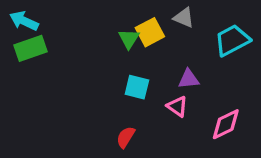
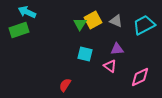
gray triangle: (184, 18) -> (116, 21), moved
cyan arrow: (24, 21) -> (27, 12), moved
red semicircle: (126, 137) -> (65, 85), moved

